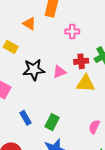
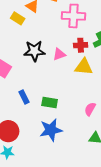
pink cross: (72, 31) -> (74, 16), size x1.6
yellow rectangle: (11, 47) -> (18, 18), moved
green rectangle: (52, 122) -> (50, 102), turned 70

